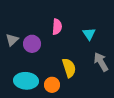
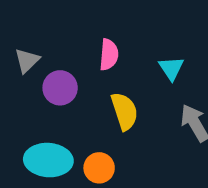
gray triangle: (12, 40) -> (27, 61), moved
yellow semicircle: (69, 68) -> (124, 111), moved

